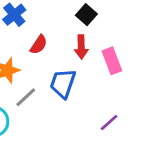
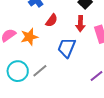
gray line: (26, 97) -> (40, 71), moved

